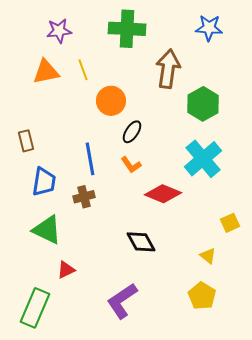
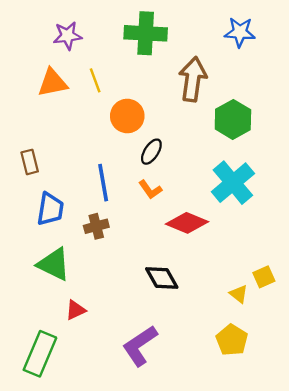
yellow square: (230, 223) -> (264, 277), moved

